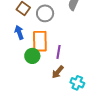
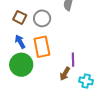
purple line: (58, 52) -> (73, 60), moved
green circle: (32, 56) -> (21, 65), moved, size x1.5

